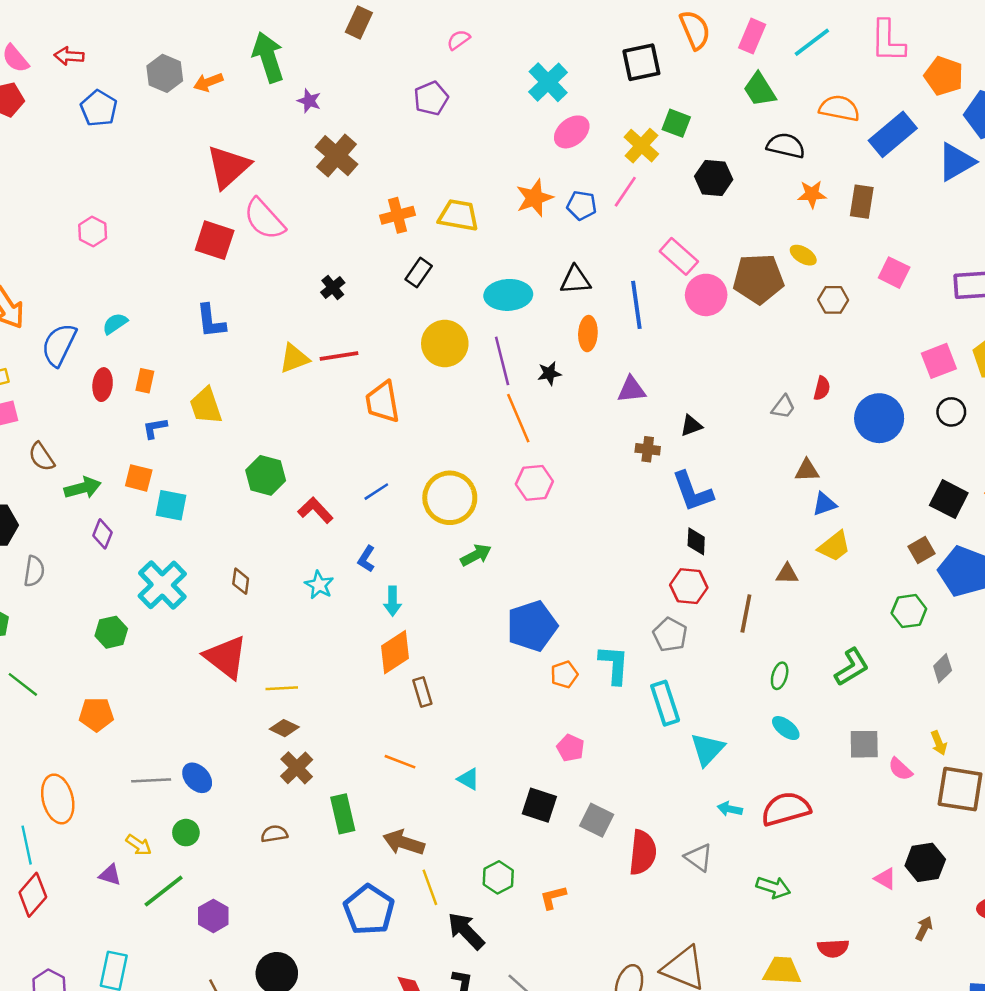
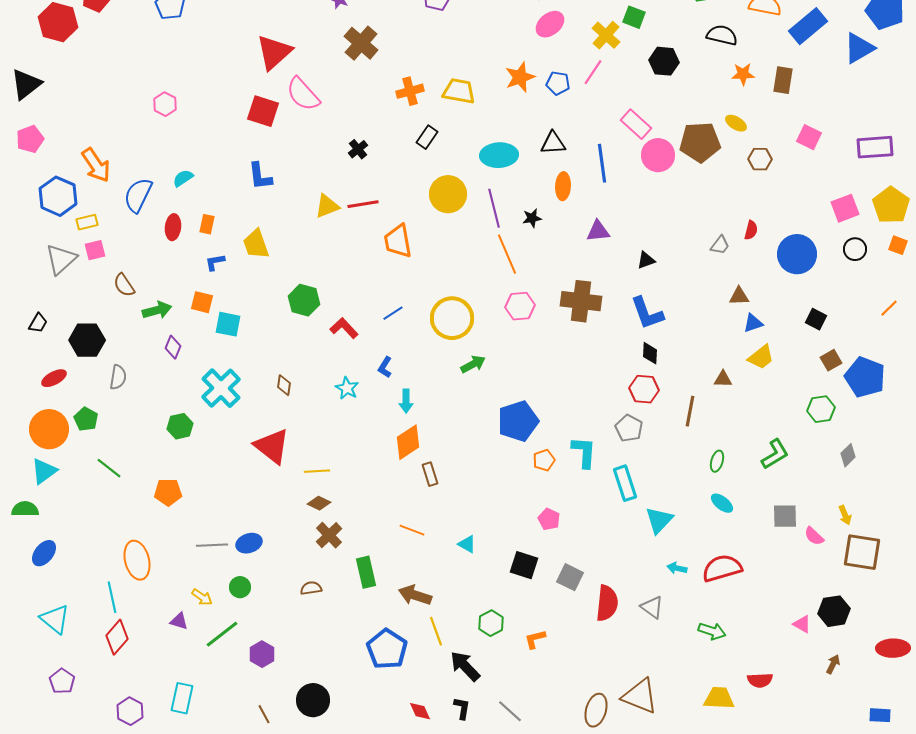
brown cross: (648, 449) -> (581, 301), moved, size x2.0
black square: (949, 499) -> (816, 319), moved, size x0.7
blue ellipse: (197, 778) -> (249, 543), turned -65

